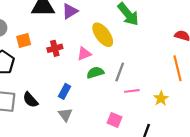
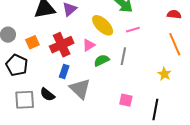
red cross: (55, 48) -> (62, 45), size x1.6
blue rectangle: (65, 91) -> (64, 72), moved
pink line: (132, 91) -> (133, 30), moved
gray triangle: (65, 115) -> (80, 89), moved, size x1.6

